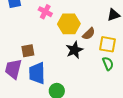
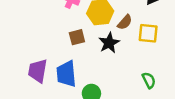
brown square: (28, 51) -> (77, 37), moved
green semicircle: (108, 64) -> (149, 80), moved

